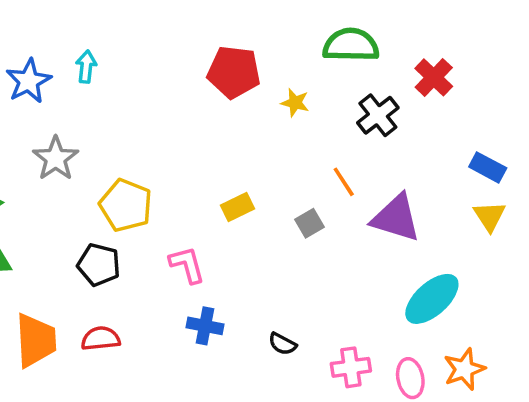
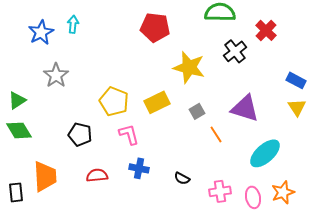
yellow star: (295, 103) -> (189, 67), moved, size x2.0
orange line: (344, 182) -> (216, 134), moved
yellow pentagon: (126, 205) -> (114, 101), moved
yellow rectangle: (237, 207) -> (157, 102), size x1.4
red semicircle: (101, 339) -> (97, 175), moved

